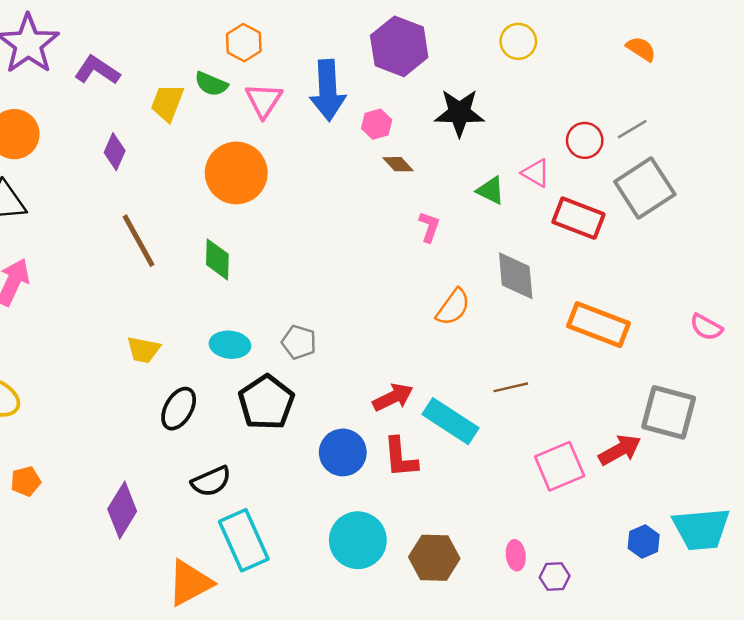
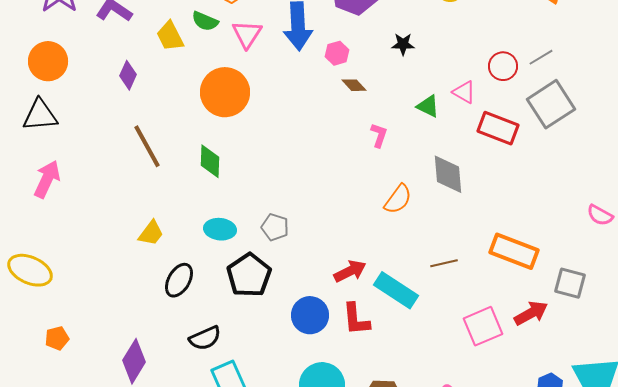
yellow trapezoid: (167, 103) -> (170, 36), turned -48
black star: (459, 113) -> (403, 44), size x0.6
orange rectangle: (598, 325) -> (514, 251), moved
yellow trapezoid: (143, 350) -> (151, 233), turned -64
gray square: (669, 412) -> (570, 283), size x0.7

